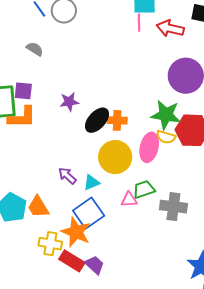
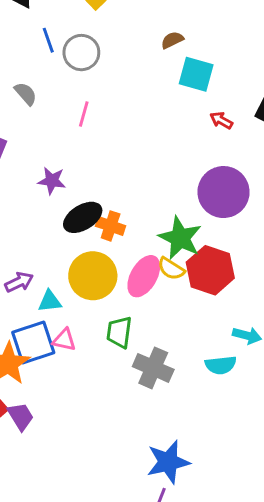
pink line: (139, 23) -> (84, 114), moved
red arrow: (170, 28) -> (221, 120), size x0.6
purple arrow: (67, 176) -> (19, 282), turned 96
green trapezoid: (144, 189) -> (119, 332), turned -80
pink triangle: (129, 200) -> (64, 340), moved

